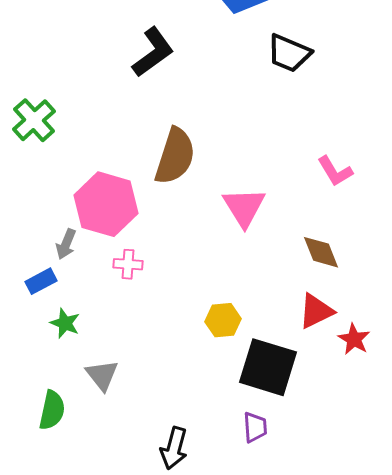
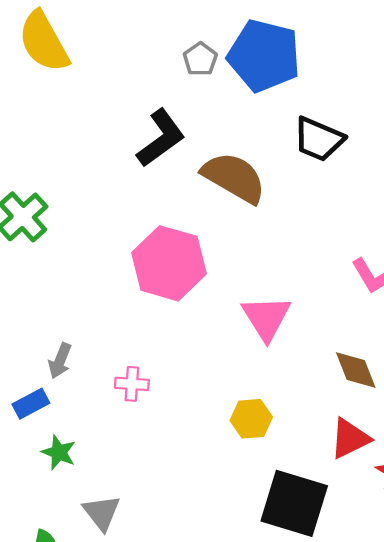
brown semicircle: (175, 156) -> (234, 177), moved, turned -78
pink hexagon: (106, 204) -> (169, 263), moved
yellow hexagon: (223, 320) -> (251, 419), moved

